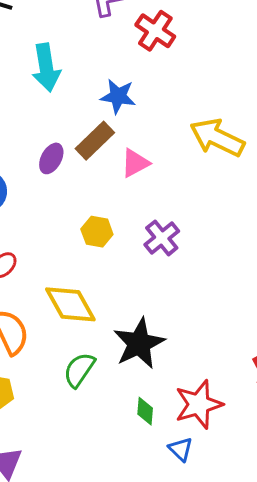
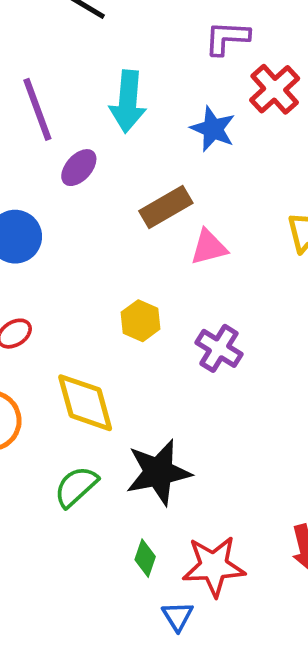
blue star: (118, 96) -> (213, 129), moved
purple ellipse: (51, 158) -> (79, 168), moved
purple cross: (162, 238) -> (219, 348), turned -33

